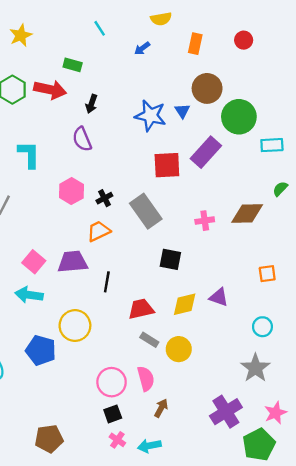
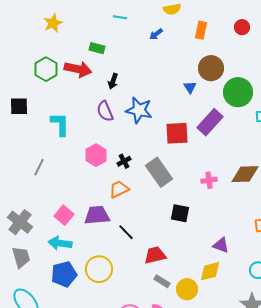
cyan line: (100, 28) -> (120, 17), turned -48
blue star: (150, 116) -> (139, 110), moved
black line: (107, 282) -> (126, 232), turned -54
yellow diamond: (185, 304) -> (210, 271), moved
blue pentagon: (41, 350) -> (64, 274), moved, turned -30

